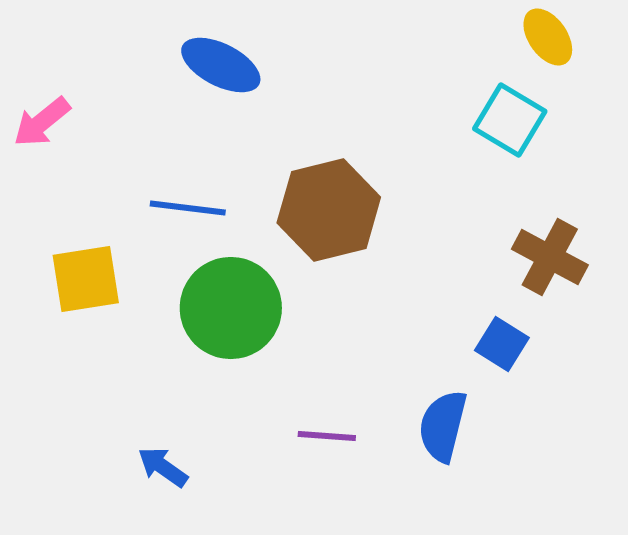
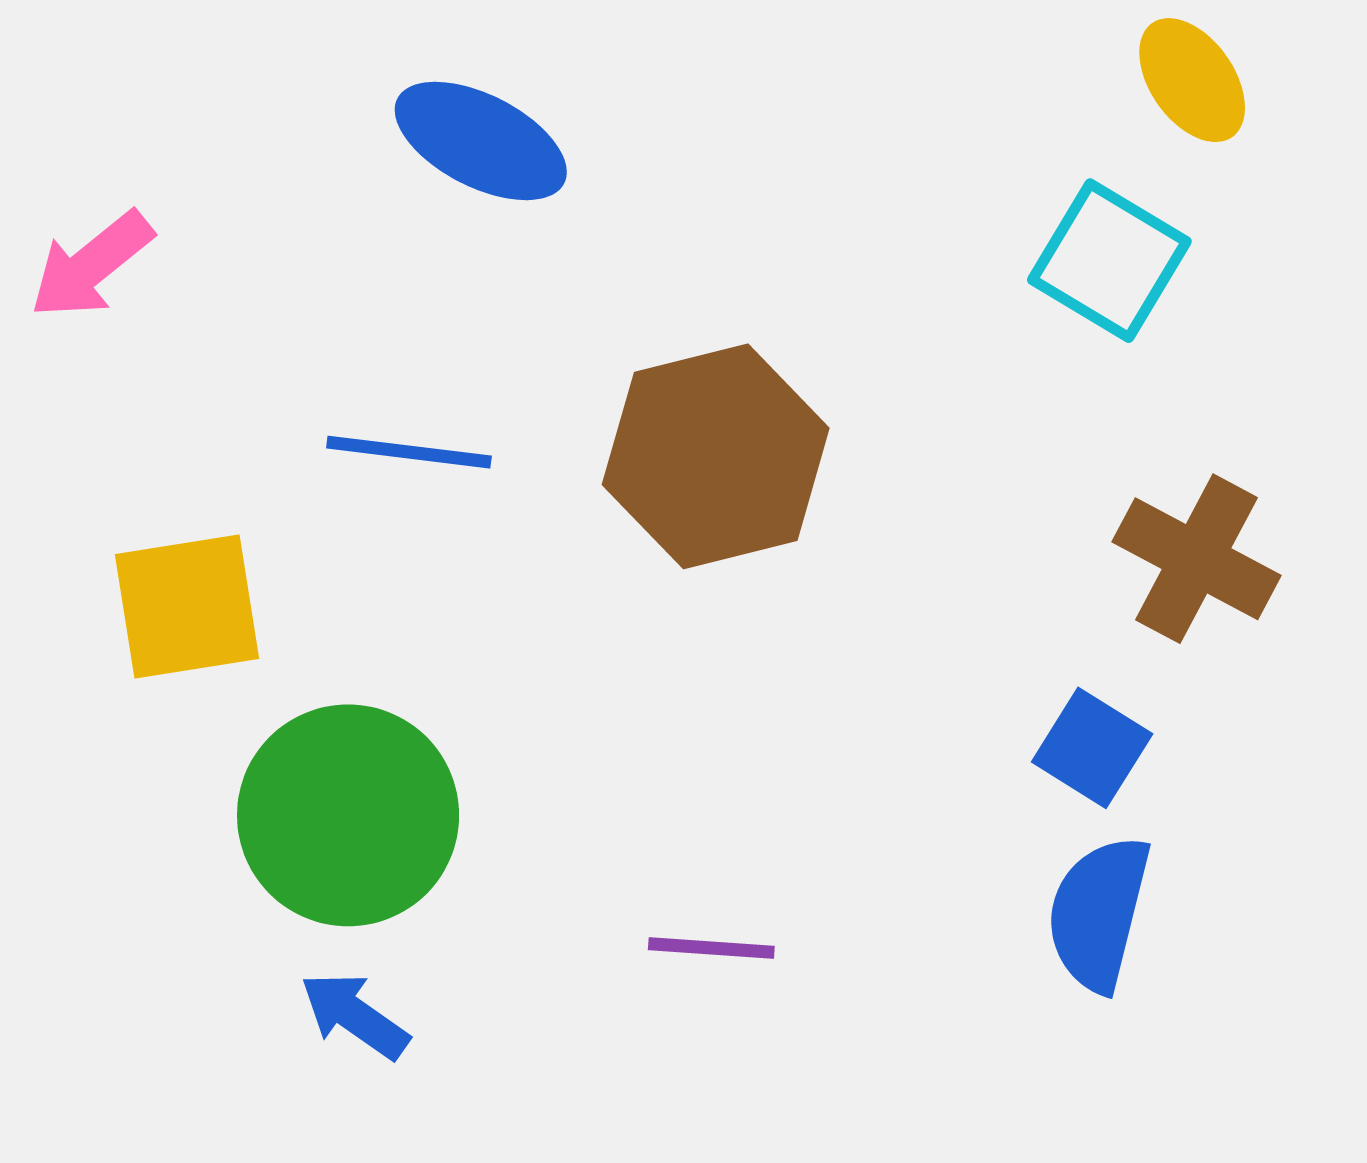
green circle: (231, 308) -> (348, 815), moved
blue semicircle: (443, 426) -> (1099, 913), moved

